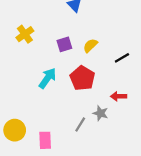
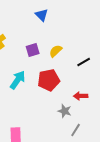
red pentagon: (82, 78) -> (49, 80), turned 30
gray line: (80, 125) -> (76, 130), moved

